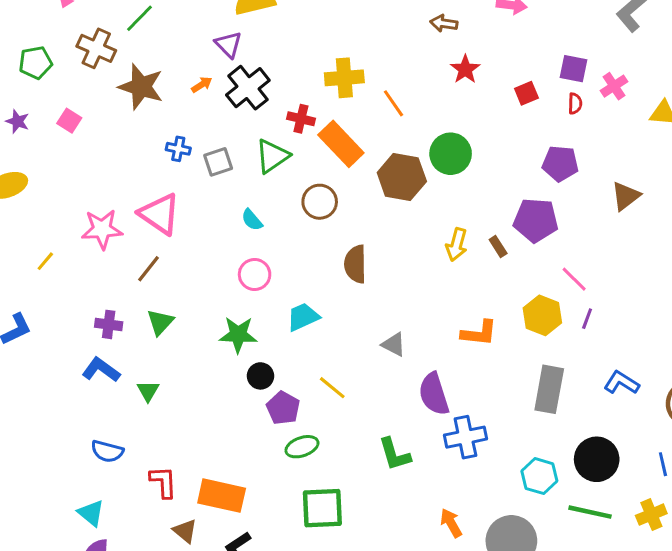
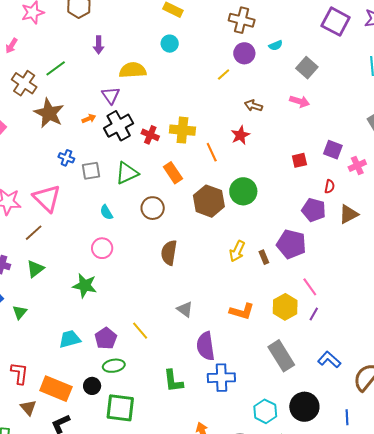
red star: (465, 69) -> (240, 135), moved
red semicircle: (575, 104) -> (330, 186), moved
red cross: (301, 119) -> (150, 135), moved
orange rectangle: (341, 144) -> (173, 173), size x0.7
brown triangle: (626, 196) -> (349, 214), moved
cyan trapezoid: (303, 317) -> (70, 339), moved
black circle: (260, 376) -> (92, 386), moved
gray rectangle: (549, 389) -> (281, 356), turned -52

